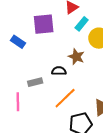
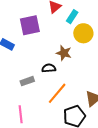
cyan rectangle: (82, 24) -> (72, 17), moved
pink line: (18, 102) -> (21, 114), moved

